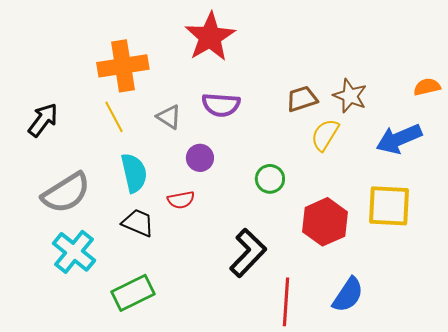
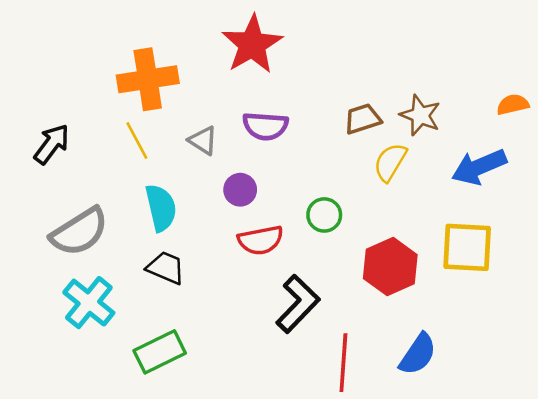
red semicircle: (181, 200) -> (261, 240), moved, size x1.4

